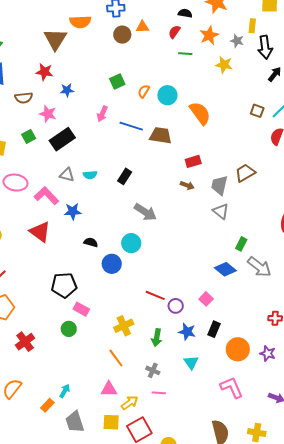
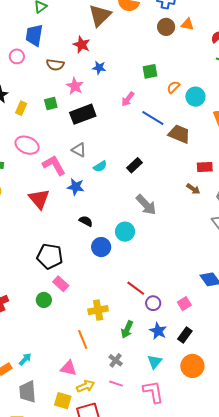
cyan semicircle: (90, 175) -> (100, 166), moved, turned -40
orange circle: (238, 349) -> (192, 366), moved
pink L-shape: (232, 387) -> (153, 392), moved

